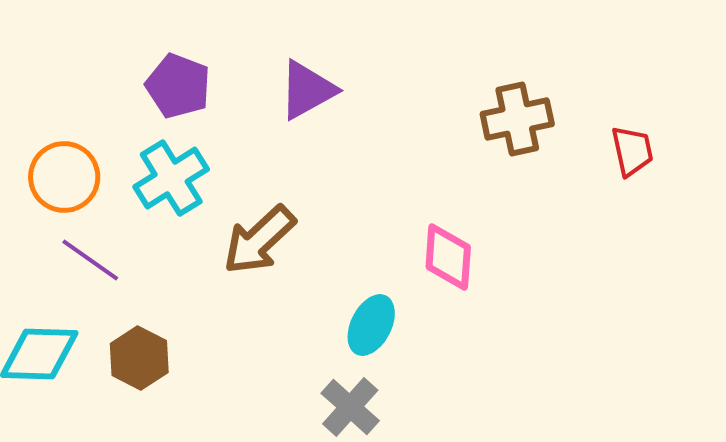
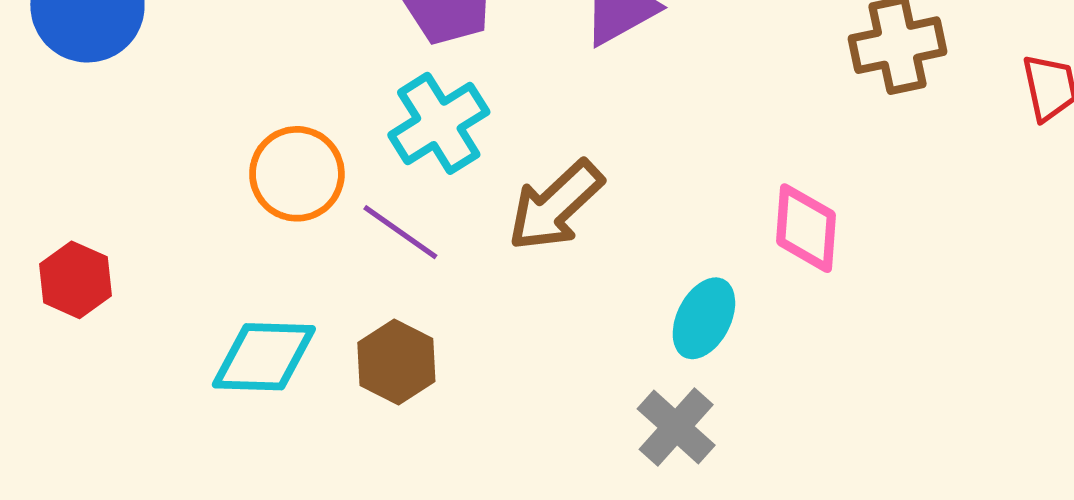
orange circle: (64, 177) -> (297, 174), moved
purple line: (90, 260) -> (400, 232), moved

